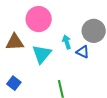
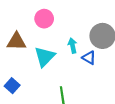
pink circle: (39, 19) -> (44, 19), size x0.7

